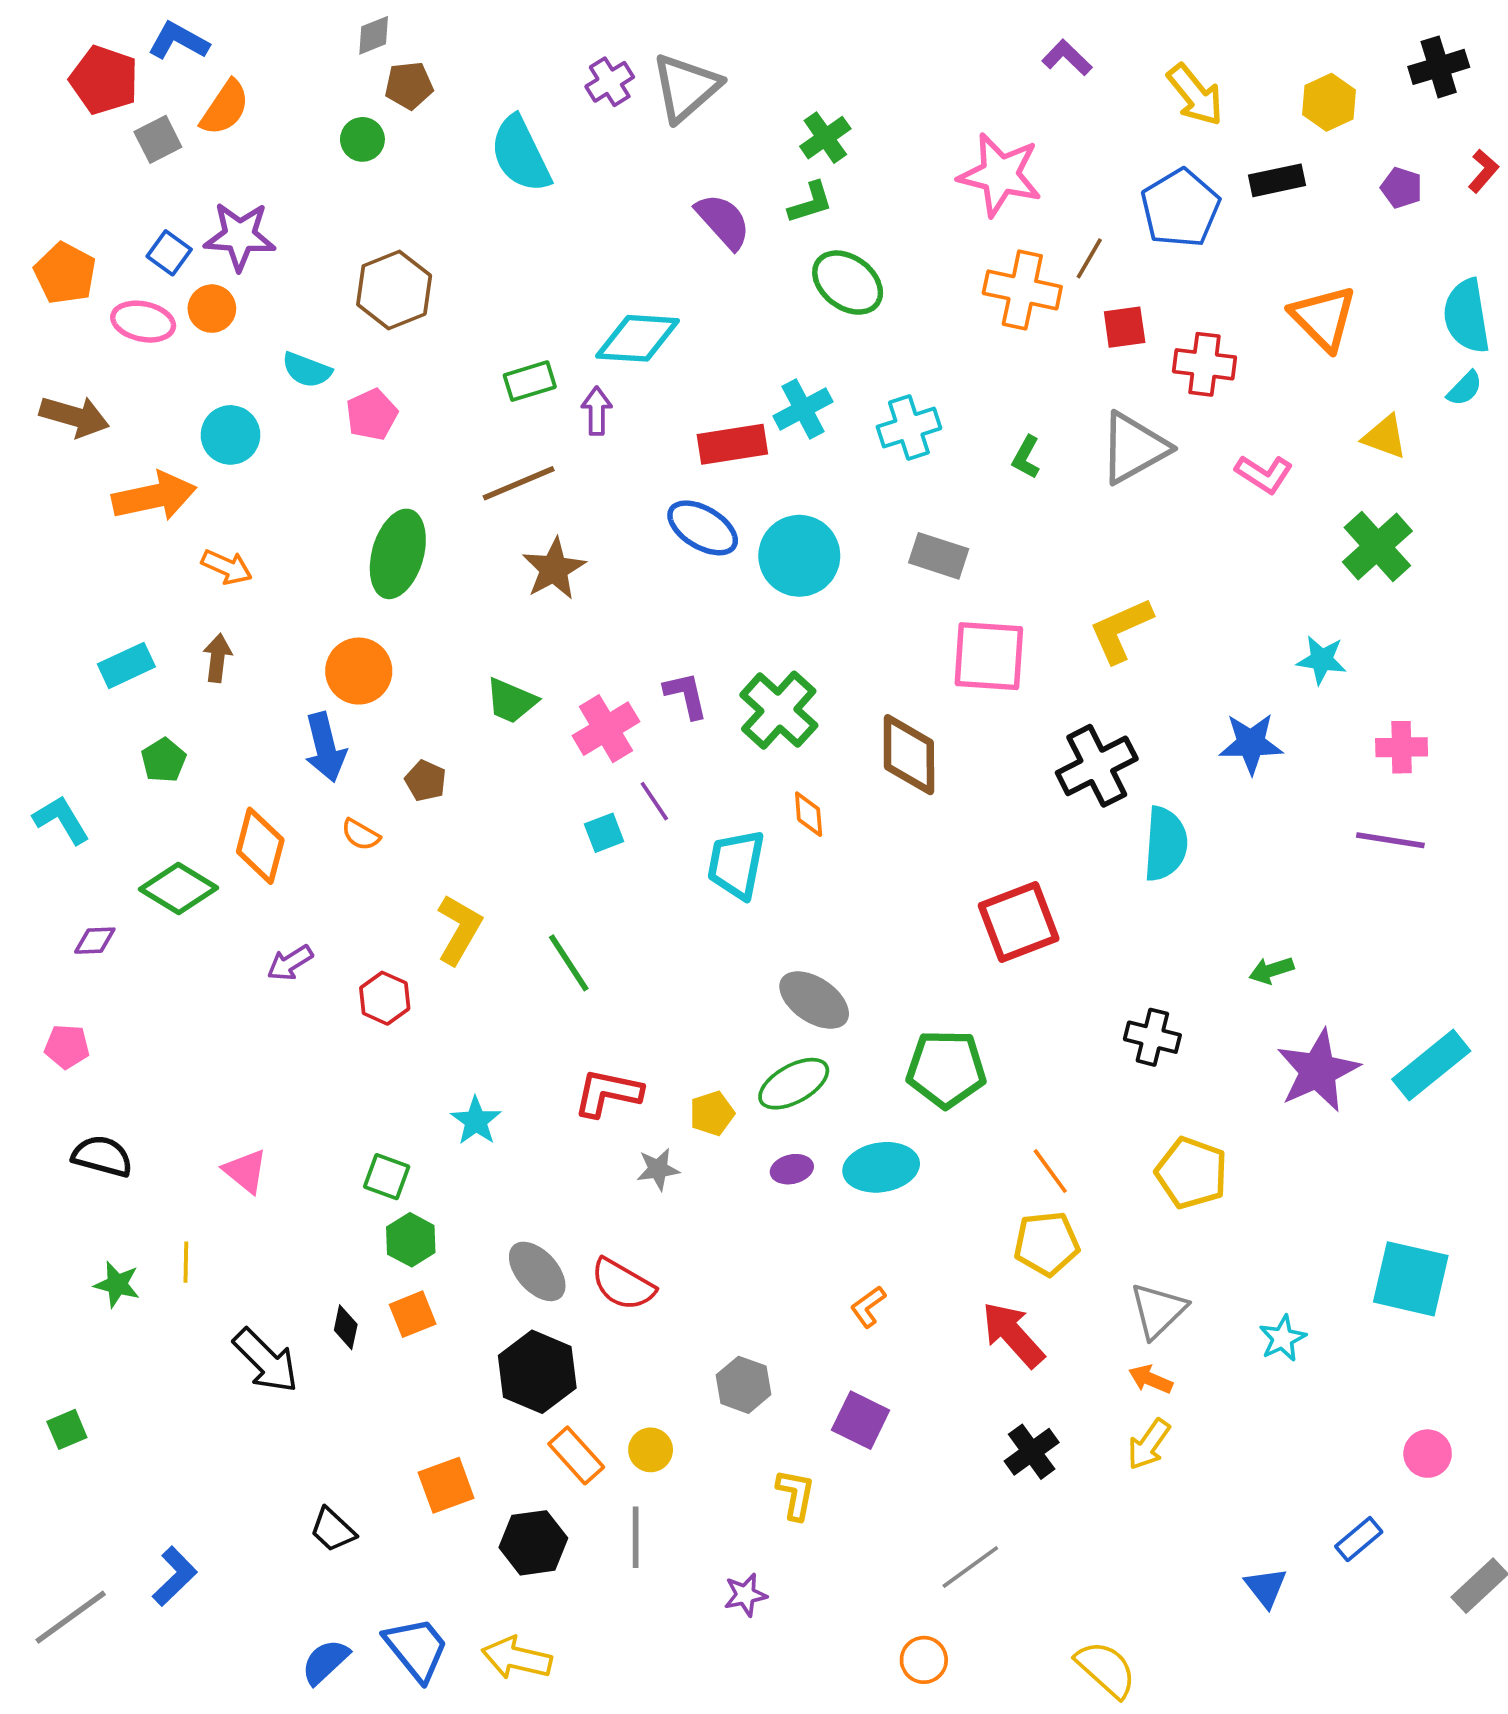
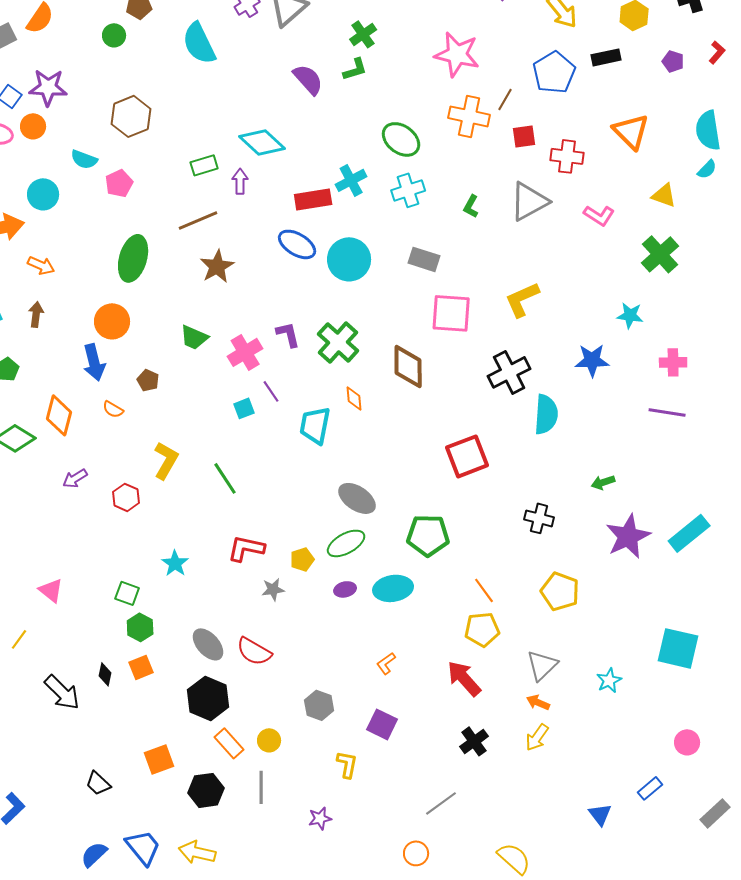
green ellipse: (848, 283) -> (401, 139), moved
cyan diamond: (638, 338) -> (262, 142), turned 39
yellow line: (186, 1262) -> (19, 639), turned 35

